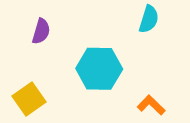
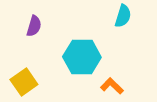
orange L-shape: (151, 105) -> (112, 86), moved

